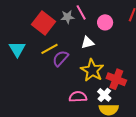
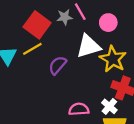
white triangle: (88, 42) -> (88, 46), size x1.6
yellow line: (49, 49) -> (32, 49), moved
yellow star: (92, 70) -> (113, 59), moved

